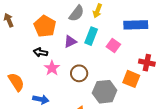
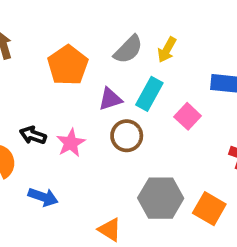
black arrow: (41, 52) -> (33, 135), moved
brown circle: (79, 73) -> (127, 136), moved
orange square: (131, 79) -> (209, 209), moved

